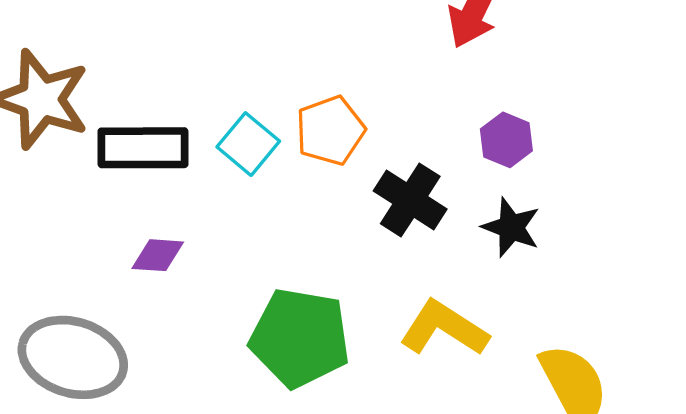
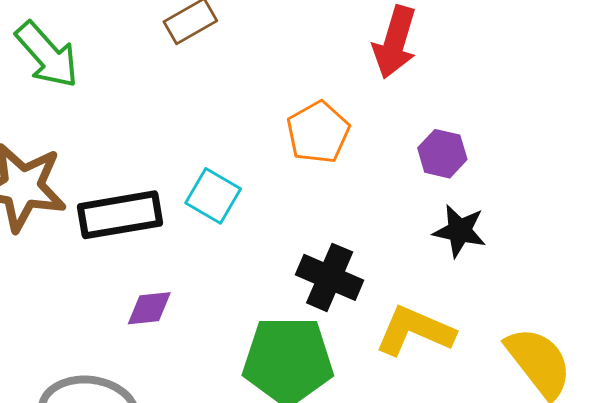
orange pentagon: (330, 130) -> (318, 132), moved
black cross: (410, 200) -> (330, 277), moved

